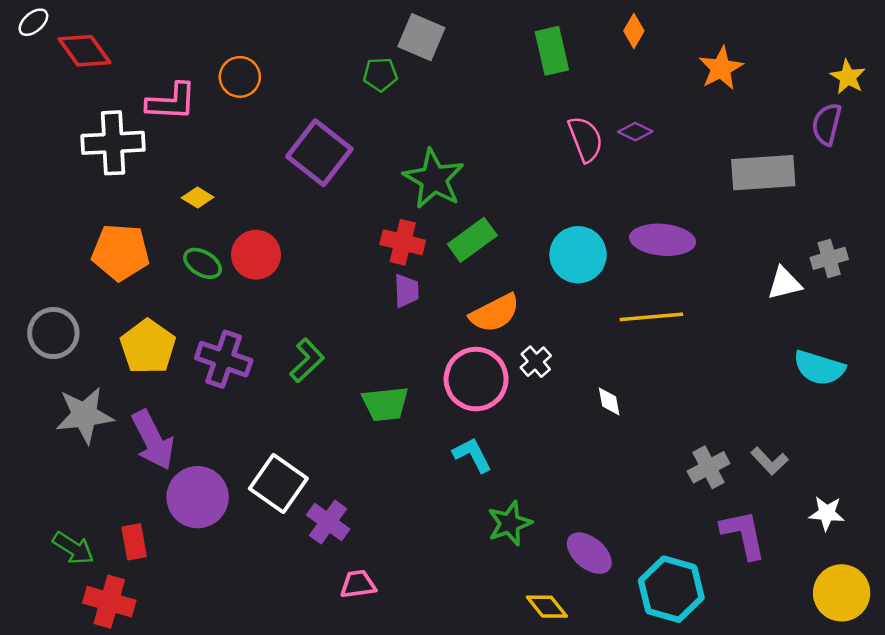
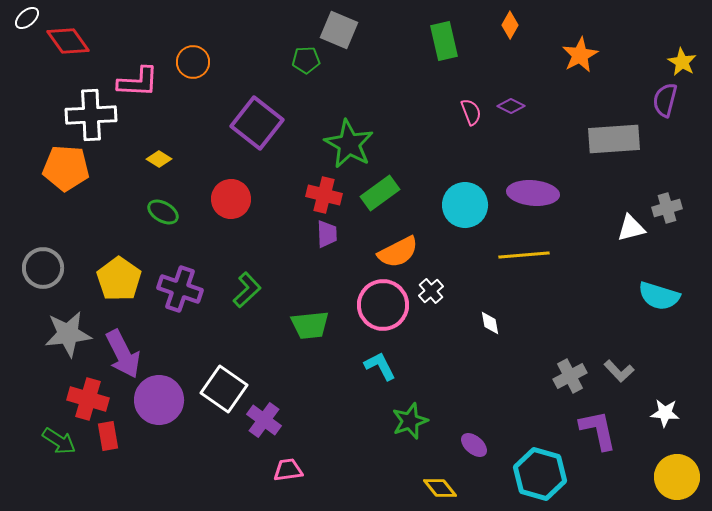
pink semicircle: (585, 139) -> (471, 112), size x0.7
orange pentagon: (120, 252) -> (66, 168), moved
red circle: (256, 255) -> (231, 199), moved
purple ellipse: (589, 553) -> (474, 445), size x0.7
red cross: (109, 602) -> (88, 399), moved

